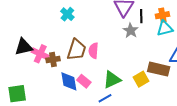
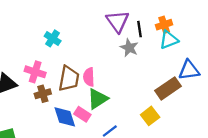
pink cross: (40, 54) -> (35, 72), moved
brown rectangle: (159, 69) -> (168, 88), turned -40
yellow square: (141, 79) -> (150, 116), moved
green triangle: (112, 80) -> (98, 99), moved

